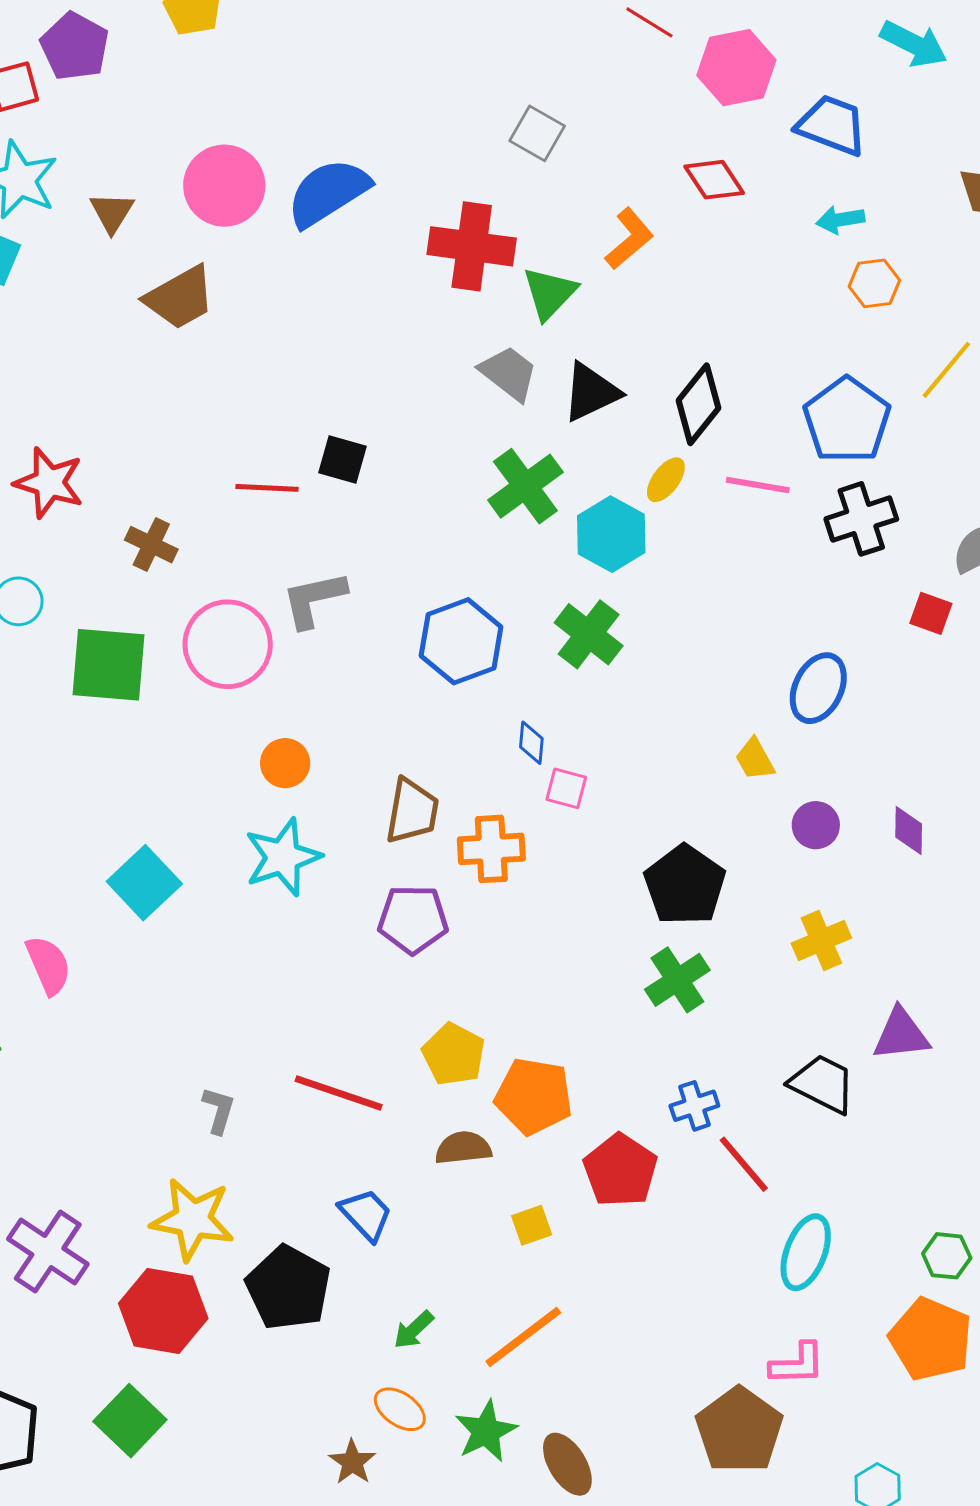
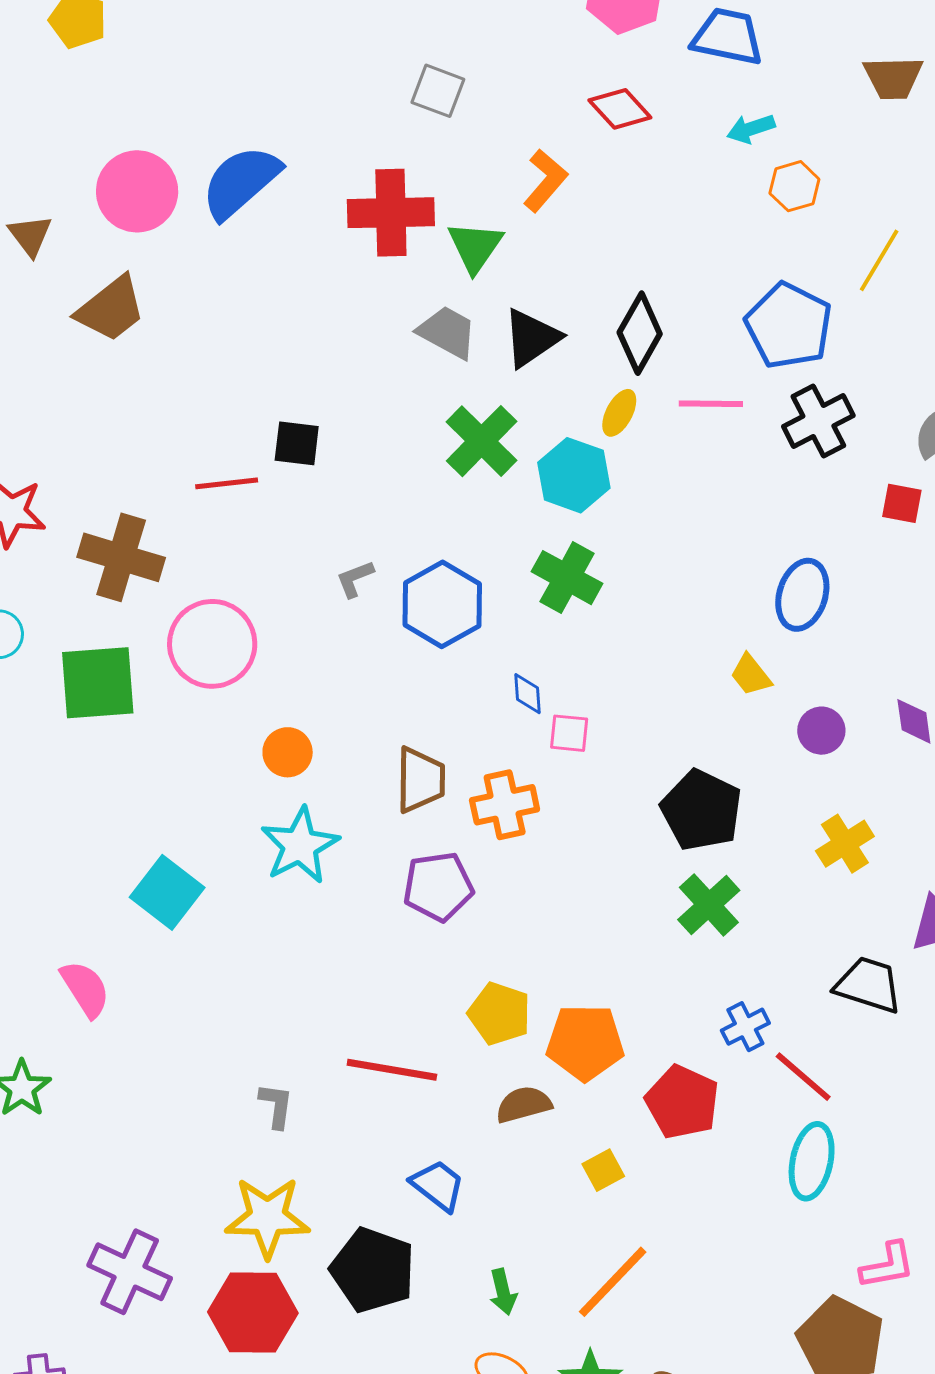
brown cross: (151, 545) -> (121, 557), size x1.6
gray L-shape: (314, 599) -> (355, 579), moved, size x0.6
cyan ellipse: (806, 1252) -> (812, 1161), moved
green arrow: (414, 1330) -> (503, 1292), turned -51

